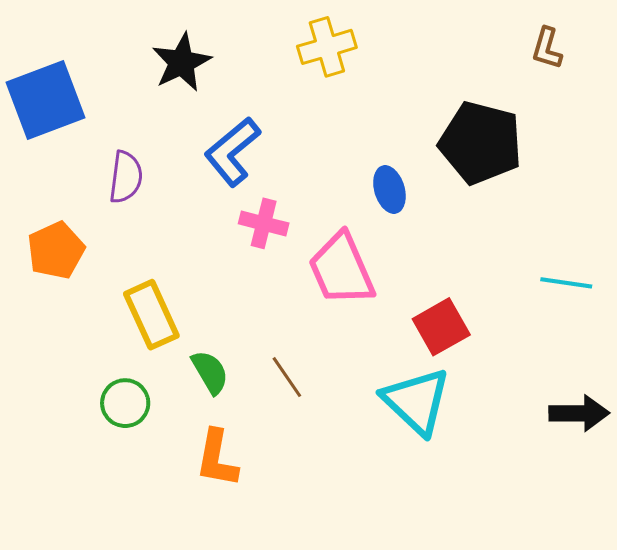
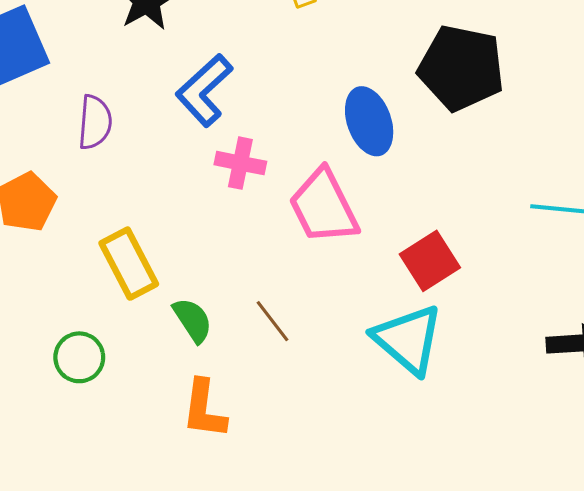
blue ellipse: (389, 189) -> (369, 121), size x1.4
green circle: (125, 403) -> (79, 357), moved

